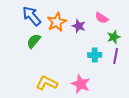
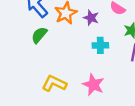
cyan cross: (95, 55) -> (100, 45), moved

